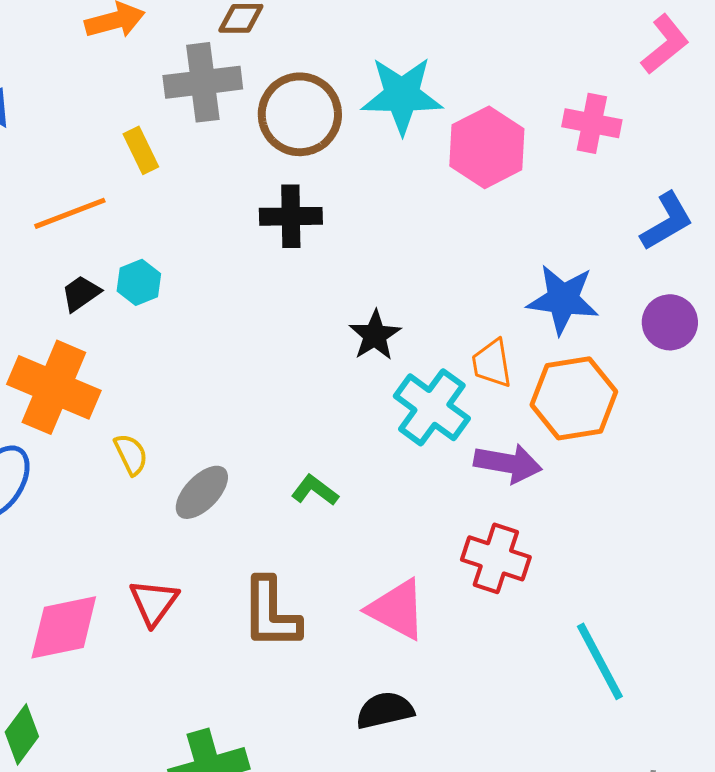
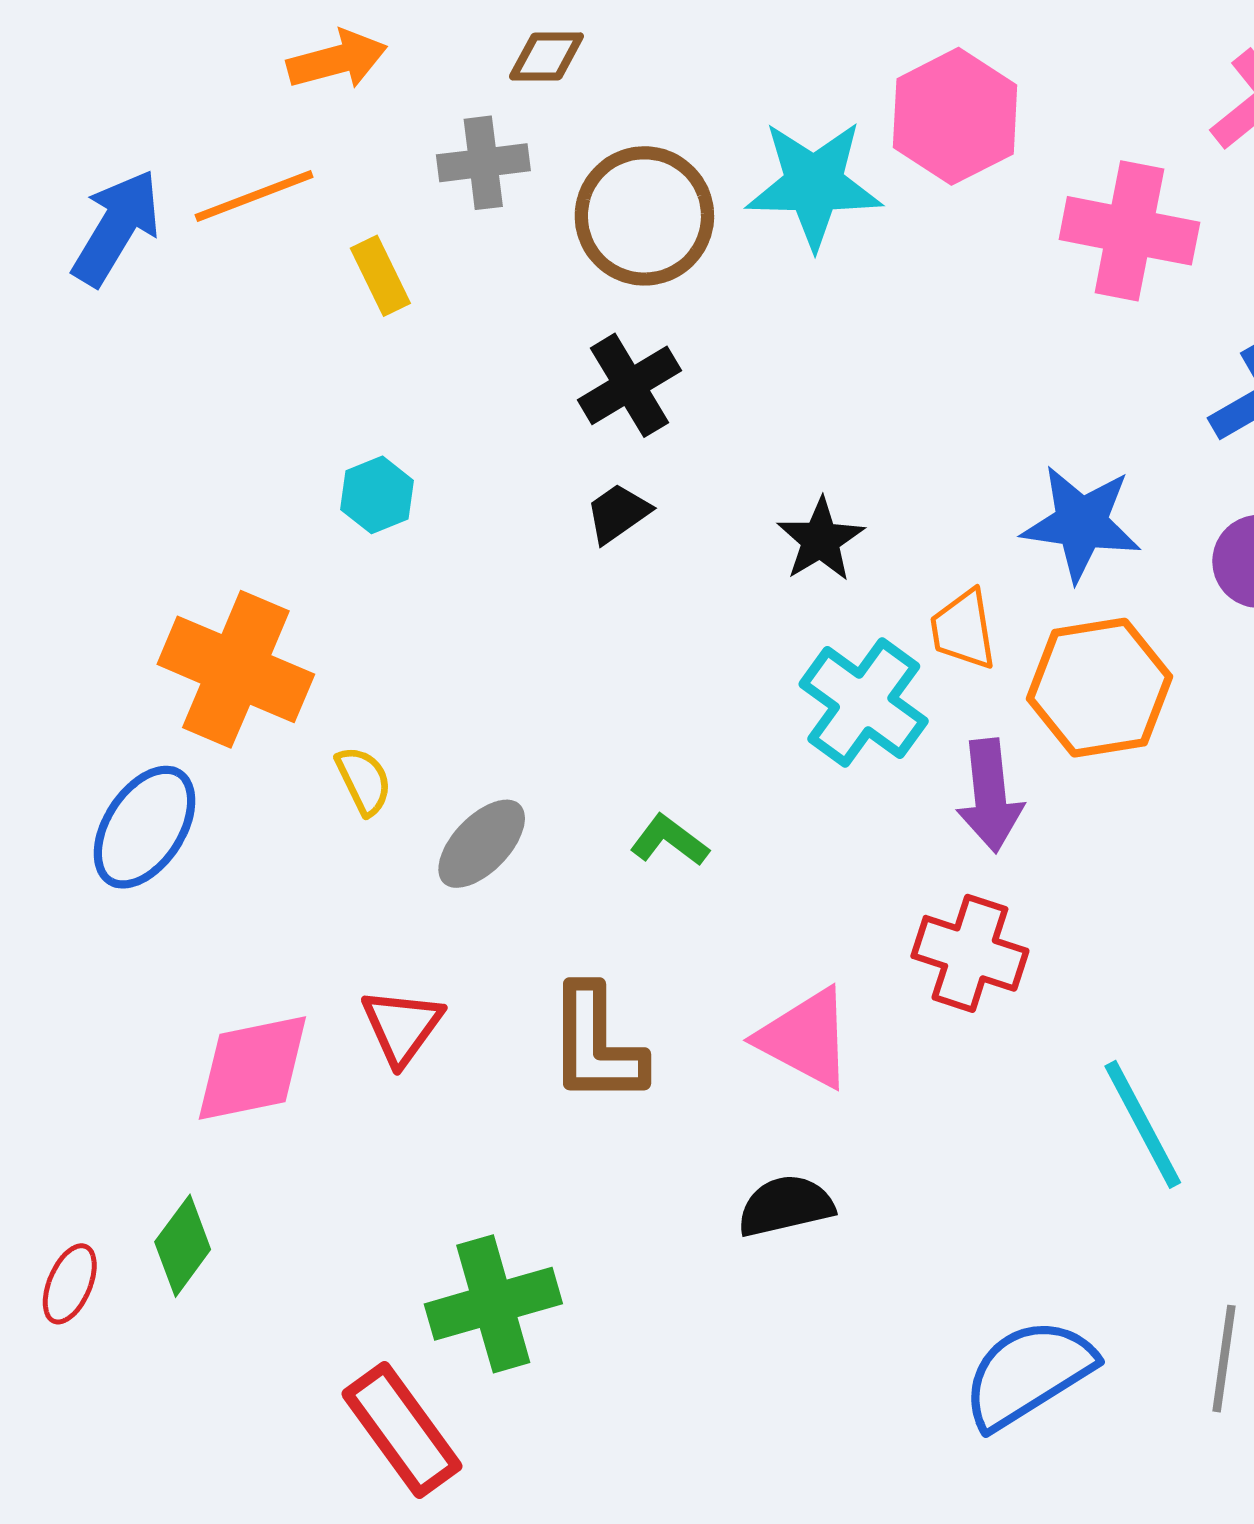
gray cross: (203, 82) -> (483, 163), size x0.7
pink cross: (592, 123) -> (1129, 231), size x1.4
pink hexagon: (487, 147) -> (955, 116), moved
orange line: (70, 213) -> (254, 196), moved
black cross: (291, 216) -> (629, 385), turned -30
black trapezoid: (81, 293) -> (618, 513), moved
black star: (375, 335) -> (820, 540), moved
purple arrow: (508, 463) -> (990, 796), turned 74

